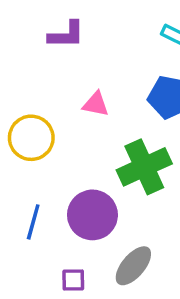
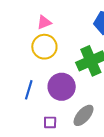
pink triangle: (96, 104) -> (44, 22), moved, turned -35
yellow circle: (31, 138) -> (44, 47), moved

